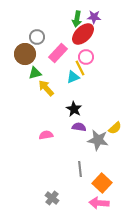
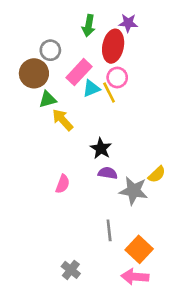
green arrow: (77, 19) -> (89, 26), moved
red ellipse: (83, 34) -> (113, 46), turned -35
cyan triangle: (73, 77) -> (91, 88), moved
pink semicircle: (46, 135) -> (63, 184), turned 120

